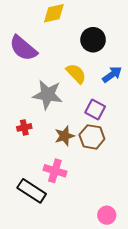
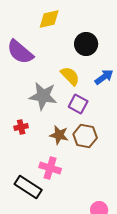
purple square: (95, 109) -> (78, 104), moved
brown star: (64, 136) -> (59, 135), turned 30

